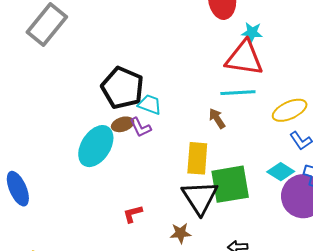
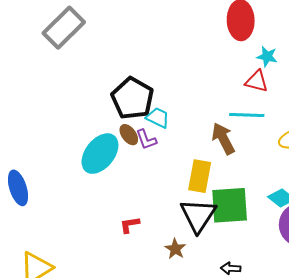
red triangle: (244, 58) -> (257, 81), size x0.6
brown arrow: (217, 118) -> (223, 139), size x1.5
brown ellipse: (123, 124) -> (129, 135), turned 65
brown star: (181, 233) -> (175, 249), turned 30

